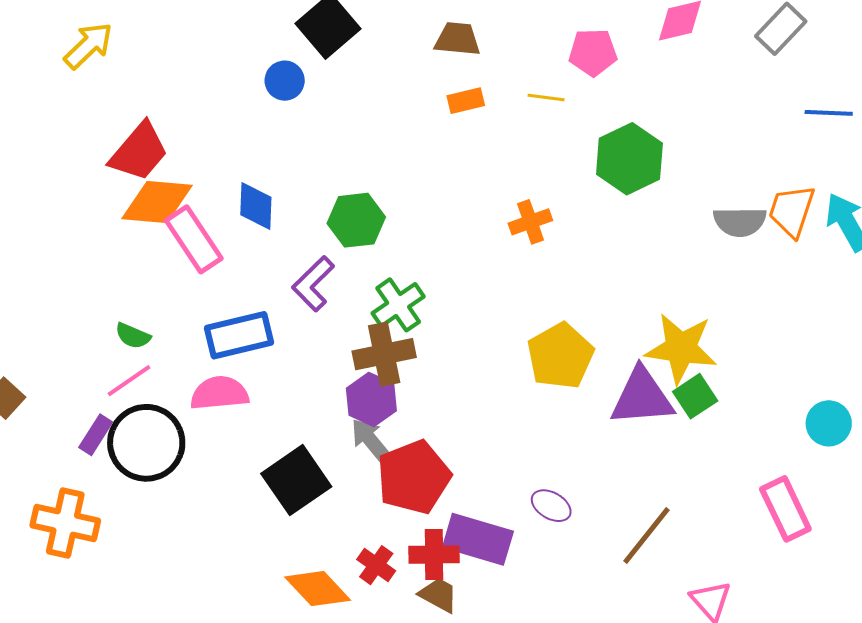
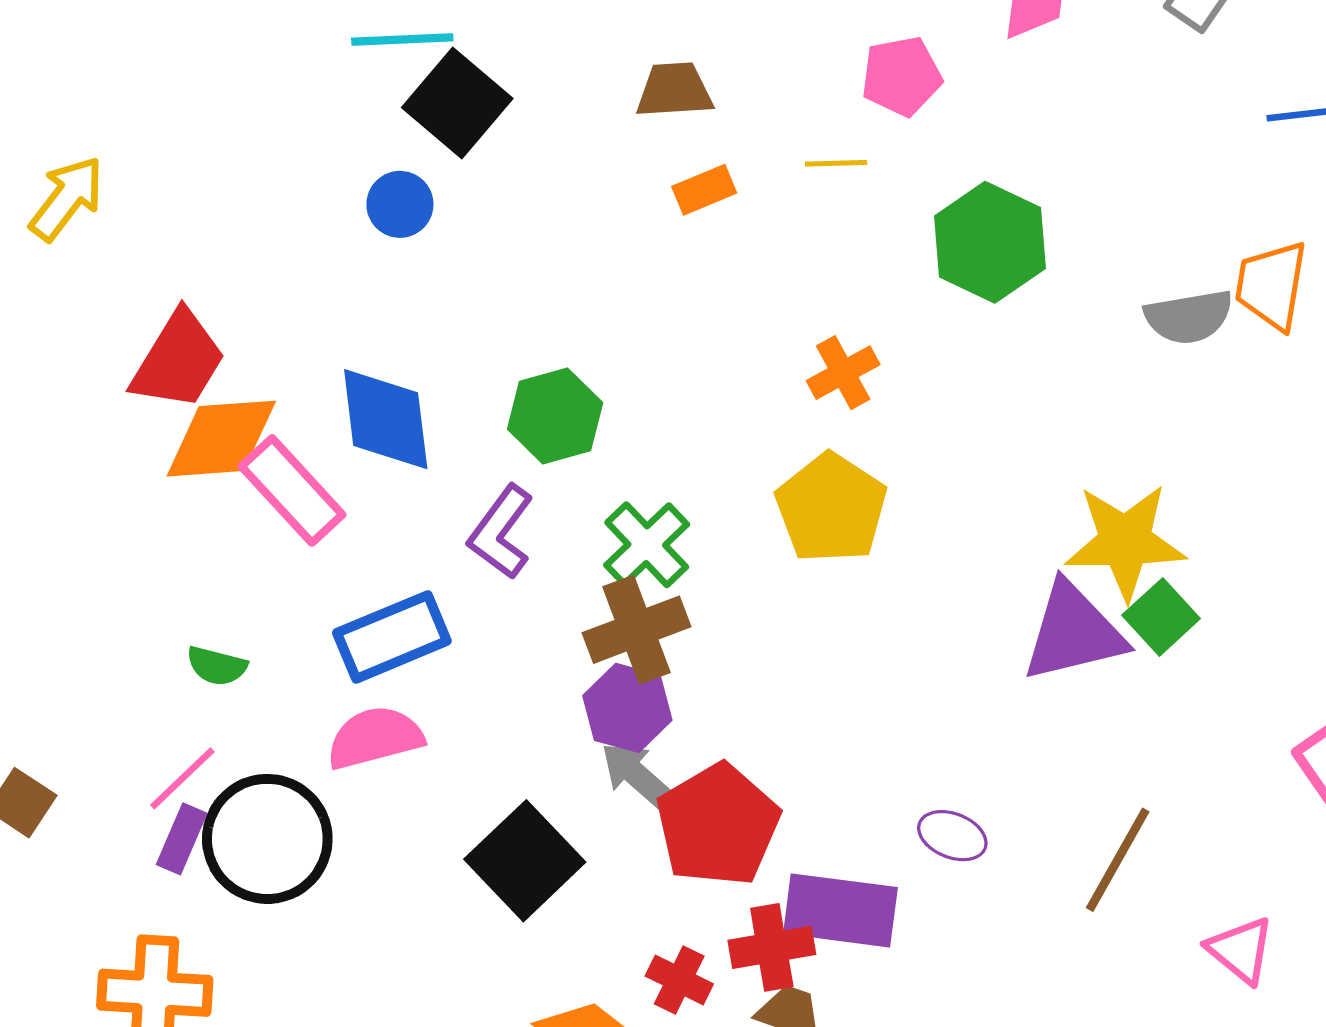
blue diamond: (256, 206) -> (386, 419), size x1.4
yellow pentagon: (560, 356) -> (831, 508), moved
pink line: (129, 381) -> (182, 778), moved

